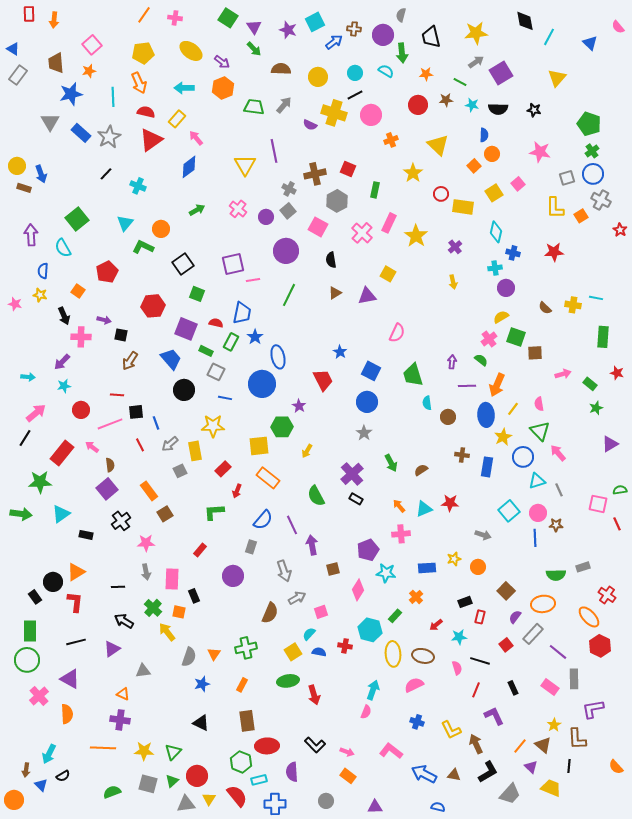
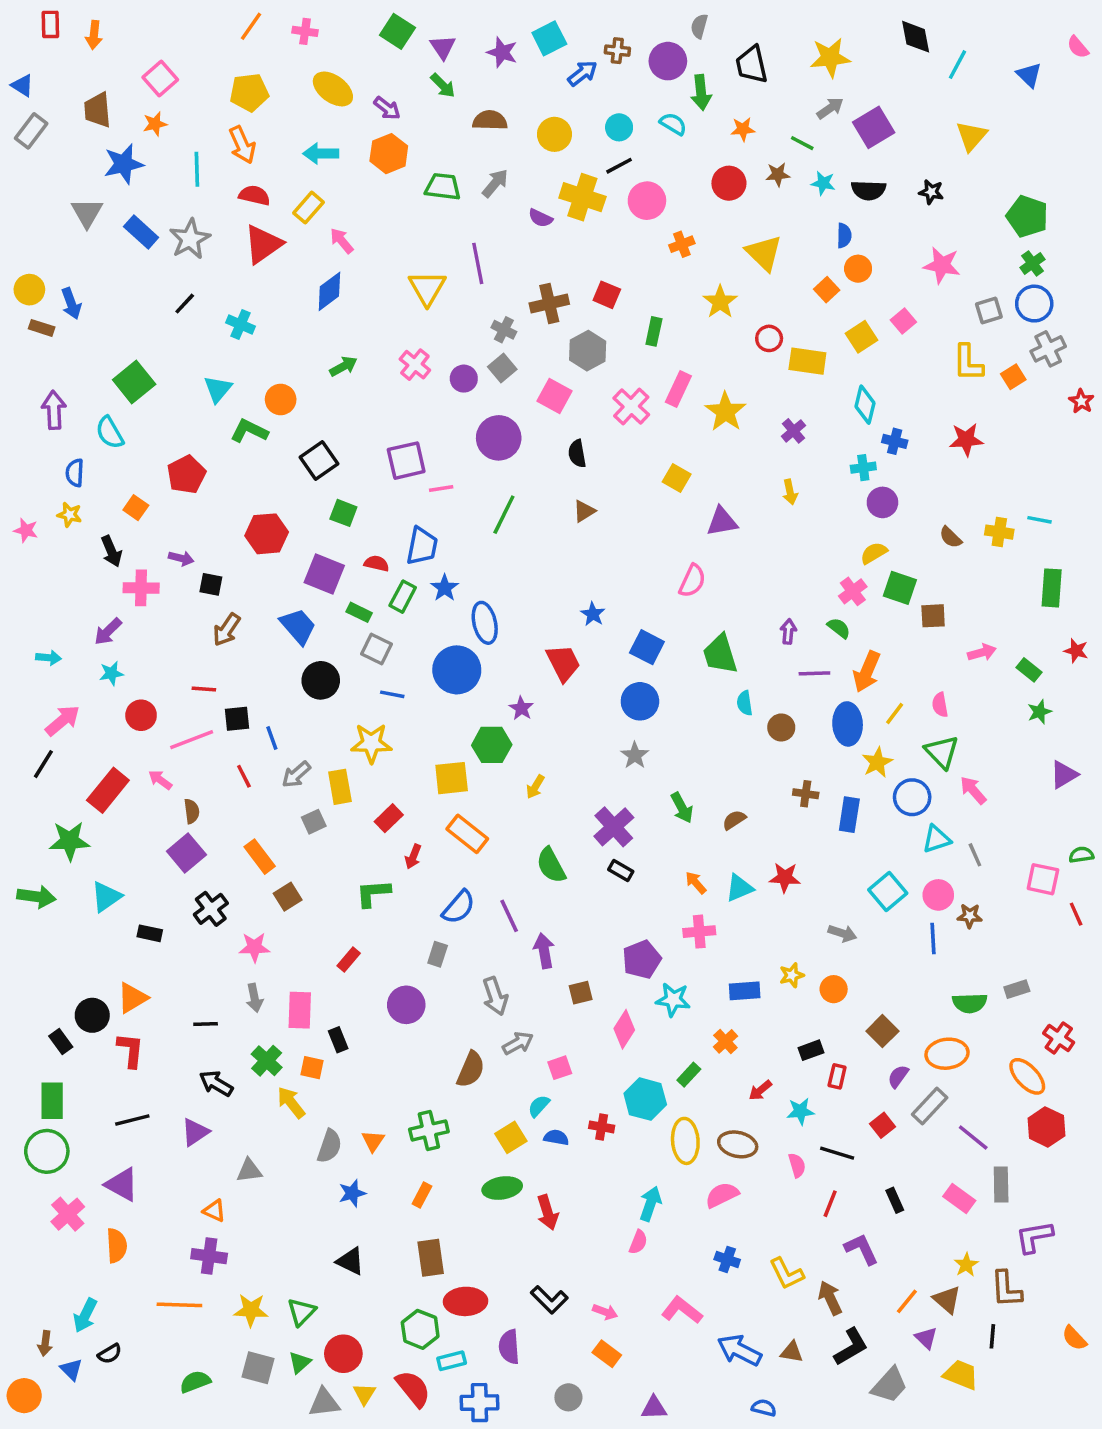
gray cross: (601, 200) -> (1048, 349), turned 36
purple triangle: (367, 296) -> (722, 522), moved

